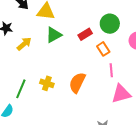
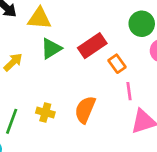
green circle: (110, 24) -> (142, 24), moved
red rectangle: (85, 34) -> (92, 46), size x1.5

